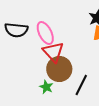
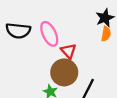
red triangle: (53, 52) -> (69, 51), moved, size x0.7

